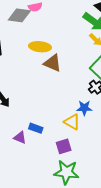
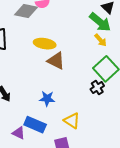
blue star: (84, 108) -> (47, 99), moved
blue rectangle: (36, 128) -> (35, 125), size x1.5

